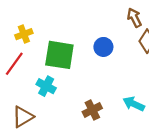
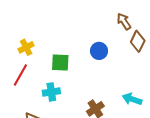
green square: (59, 55) -> (60, 62), size x0.7
cyan cross: (46, 86) -> (51, 92), turned -30

